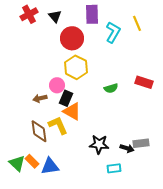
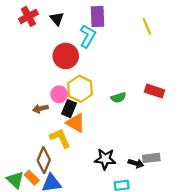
cyan L-shape: (113, 32) -> (88, 36), moved
red circle: (72, 38) -> (66, 56), moved
yellow hexagon: (76, 67) -> (80, 89), moved
brown diamond: (39, 131) -> (44, 160), moved, turned 30

